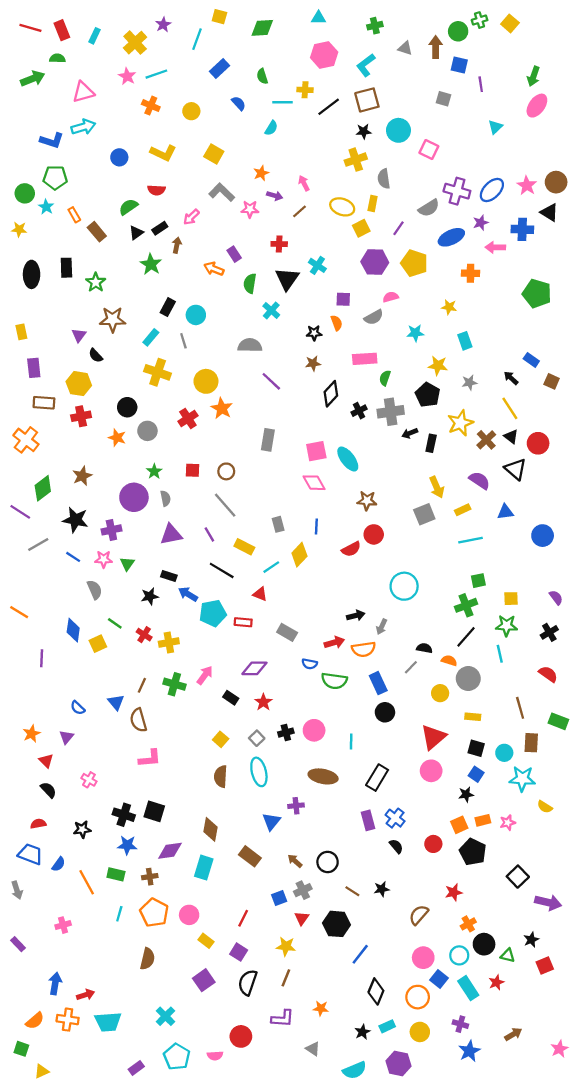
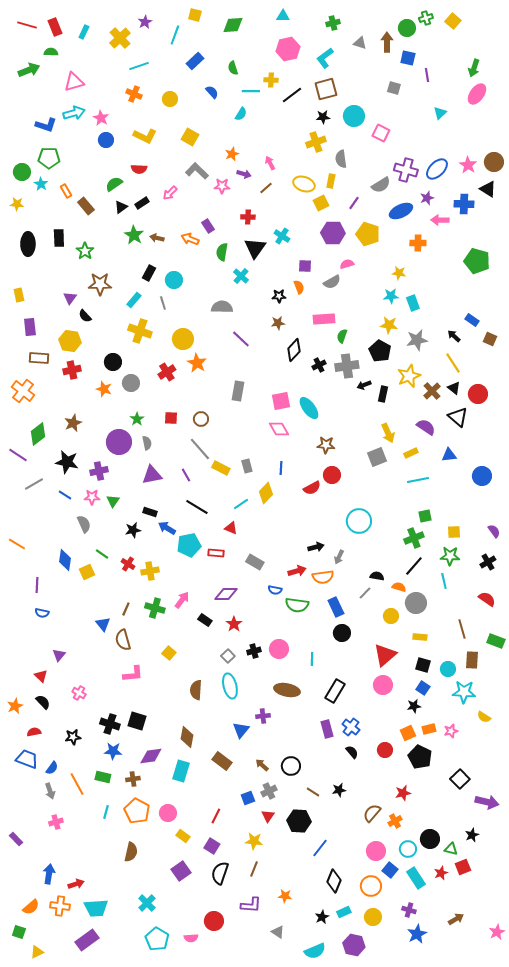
pink star: (127, 76) -> (101, 118), moved
brown arrow: (177, 245) -> (157, 238), moved, turned -88
cyan star: (415, 333) -> (391, 296), moved
gray star: (469, 382) -> (417, 340), size x1.5
yellow rectangle: (244, 547) -> (221, 468), moved
blue semicircle: (78, 708) -> (42, 613), moved, turned -32
orange star: (32, 734) -> (15, 706), moved
yellow square: (221, 739) -> (169, 653), moved
gray arrow: (17, 890) -> (50, 791), moved
orange cross: (468, 924) -> (395, 821), moved
red square: (545, 966) -> (463, 867), moved
purple rectangle: (136, 1068) -> (87, 940), moved, size x1.6

